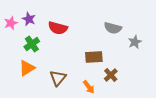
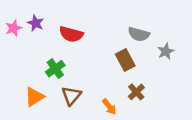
green cross: (32, 44) -> (55, 69), moved
brown rectangle: (94, 57) -> (125, 60), moved, turned 66
orange triangle: (27, 68) -> (34, 97), moved

